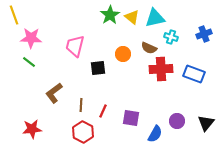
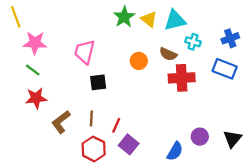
black square: (98, 68) -> (98, 82), moved
blue rectangle: (194, 74) -> (225, 69), moved
brown L-shape: (54, 93) -> (61, 122), moved
purple square: (131, 118) -> (129, 144), moved, turned 30
red star: (32, 129) -> (36, 98), moved

